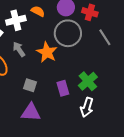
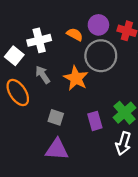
orange semicircle: (38, 11) -> (75, 34), moved

